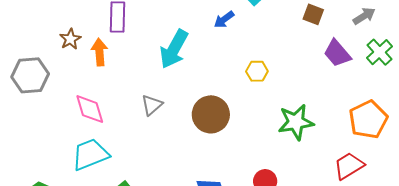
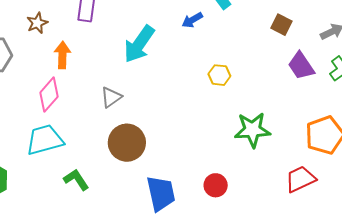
orange arrow: (99, 52) -> (62, 55), moved
pink diamond: (90, 109) -> (49, 95), turned 52
brown circle: (211, 114) -> (127, 143), moved

